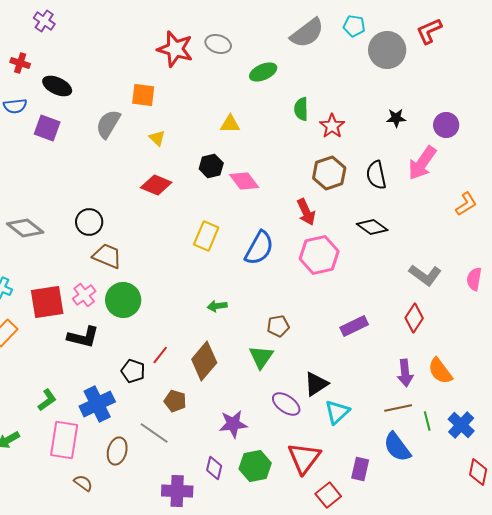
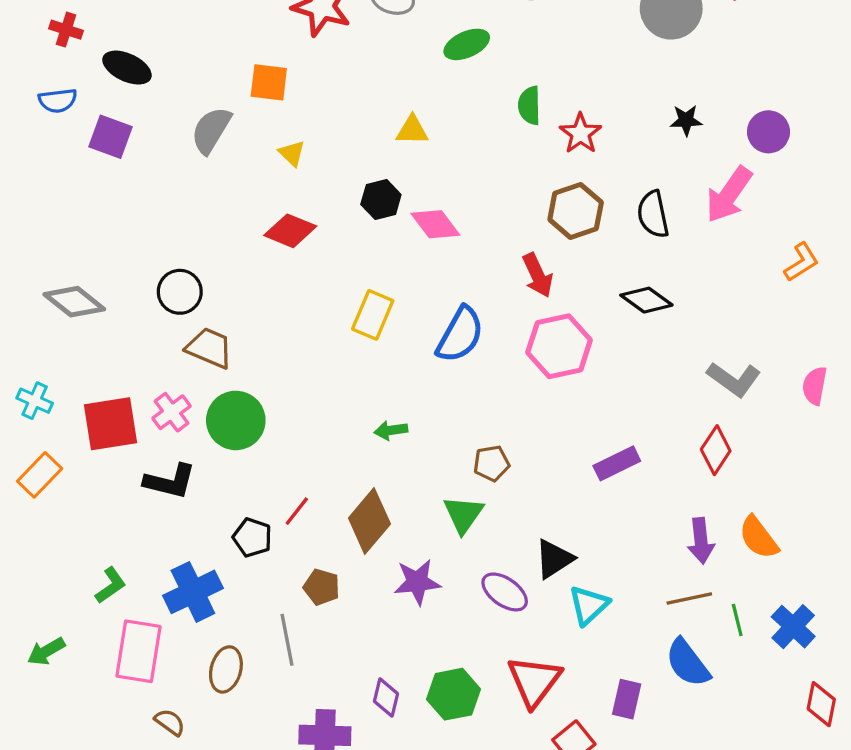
purple star: (233, 424) -> (417, 582), moved
gray line: (154, 433) -> (287, 640), turned 44

